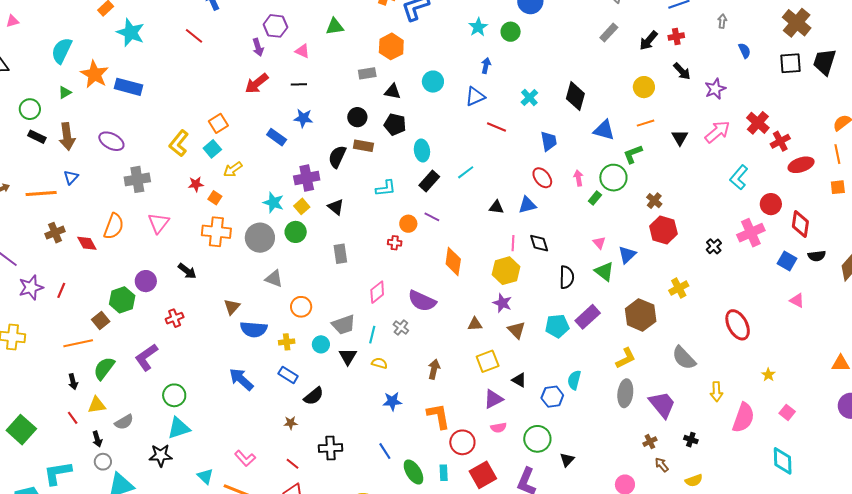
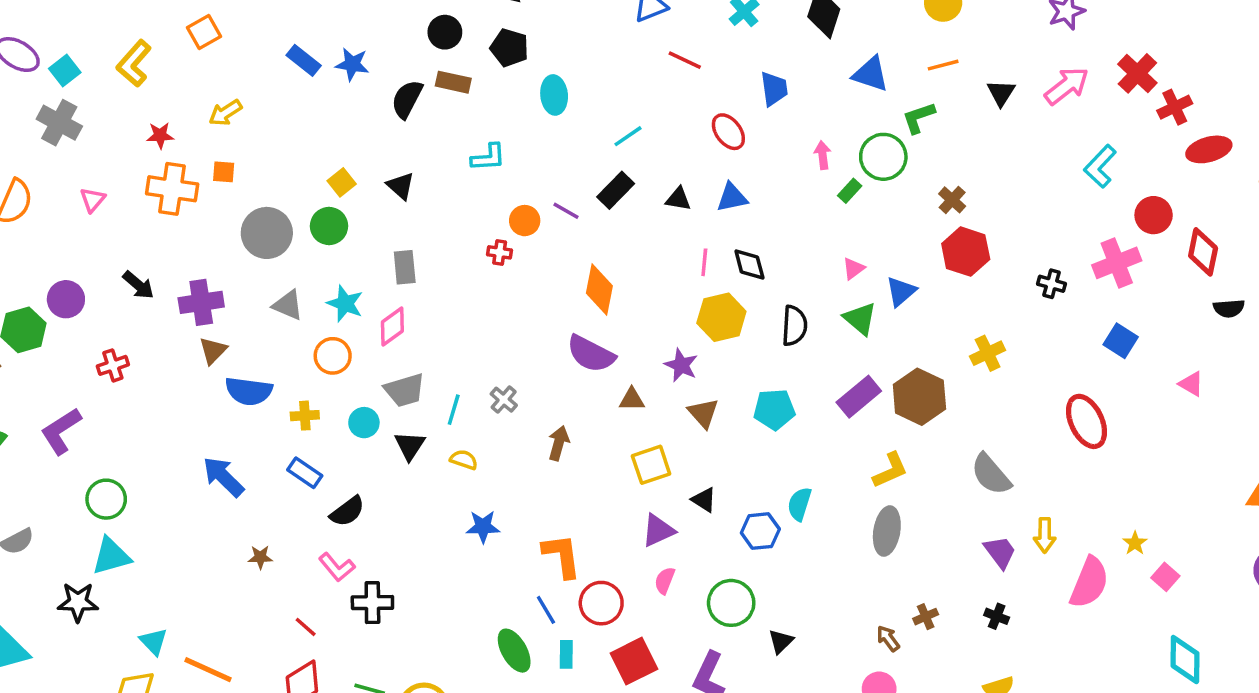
blue star: (303, 118) -> (352, 64), moved
cyan square: (212, 149) -> (65, 71), moved
purple cross: (307, 178) -> (201, 302), moved
red ellipse: (542, 178) -> (728, 132), moved
gray cross: (137, 179) -> (59, 123), turned 35
black rectangle: (429, 181) -> (616, 190), moved
orange square: (215, 198) -> (224, 172), moved, turned -32
cyan star: (273, 203) -> (345, 304), moved
pink triangle: (159, 223) -> (93, 200), size x0.7
orange cross: (216, 232) -> (172, 189), moved
pink triangle: (599, 243) -> (854, 269), turned 32
black cross: (714, 246) -> (1051, 284), turned -35
blue square: (787, 261) -> (1121, 341), moved
yellow hexagon: (506, 271) -> (721, 317), moved
pink diamond: (377, 292) -> (392, 326), moved
purple semicircle: (422, 301) -> (591, 354), moved
purple rectangle: (588, 317) -> (859, 397), moved
brown arrow: (434, 369) -> (559, 443), moved
yellow star: (768, 375) -> (1135, 543), moved
purple trapezoid: (662, 405) -> (1000, 552), moved, size x0.7
brown star: (291, 423) -> (260, 557), moved
pink semicircle: (498, 428) -> (665, 581), turned 119
blue line: (385, 451) -> (546, 610), moved
pink L-shape: (245, 458) -> (337, 567), moved
cyan diamond: (783, 461) -> (1185, 660), moved
brown arrow: (662, 465) -> (888, 638), moved

